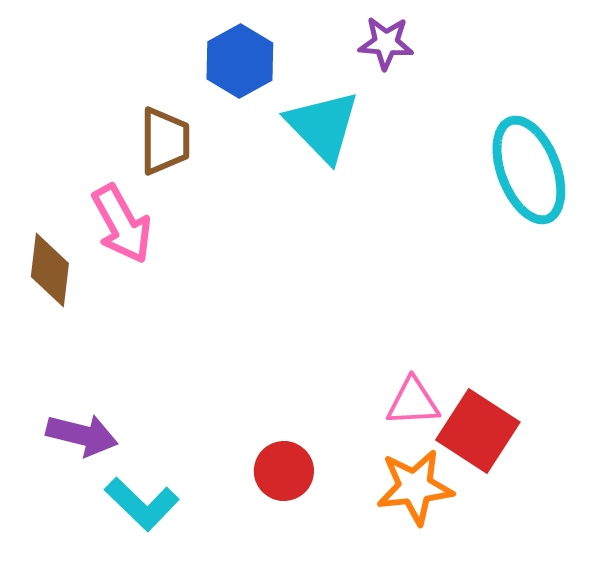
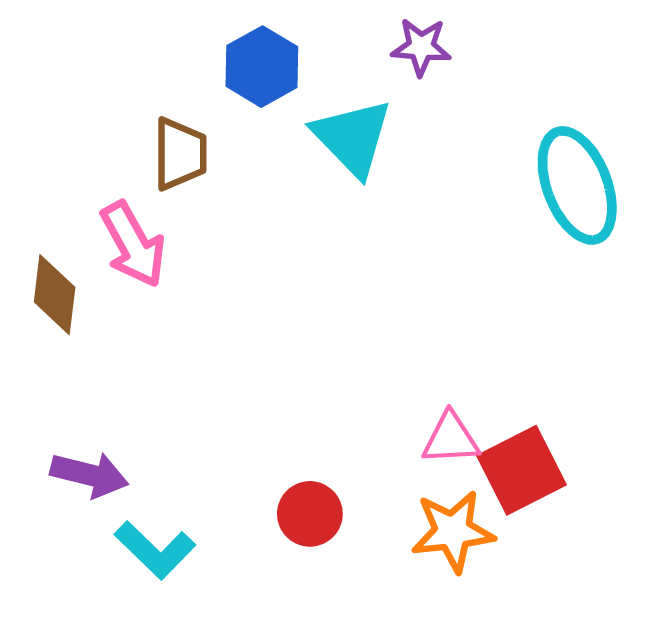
red square: (478, 431) -> (522, 470), turned 30

